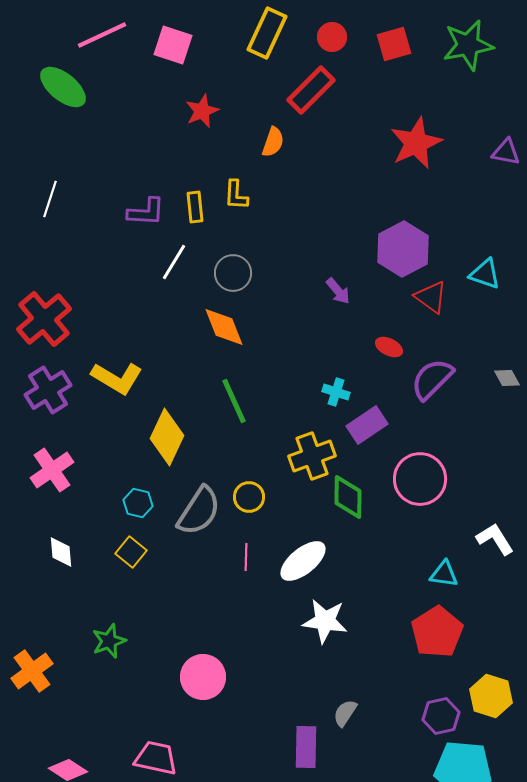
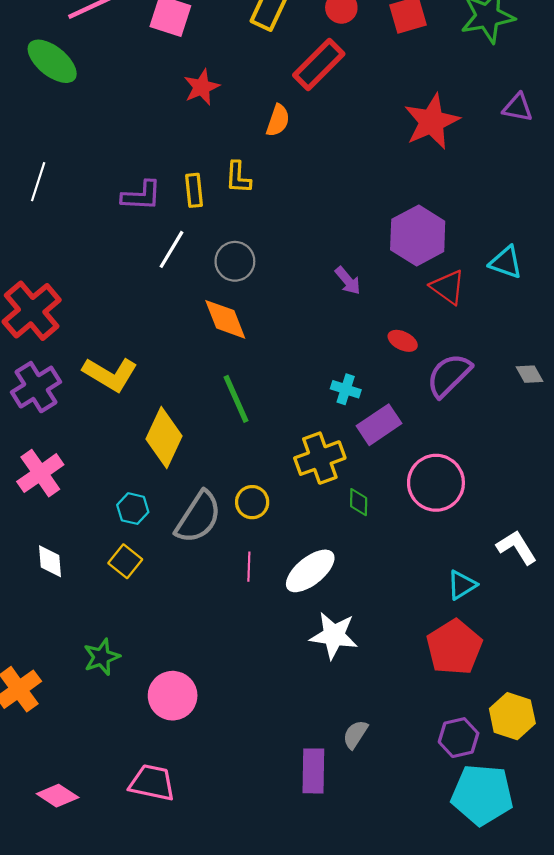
purple triangle: (506, 152) -> (518, 108), moved
green diamond: (348, 497) -> (359, 502), size x0.6
cyan triangle: (444, 574) -> (462, 585), turned -40
pink circle: (203, 677) -> (173, 696), moved

